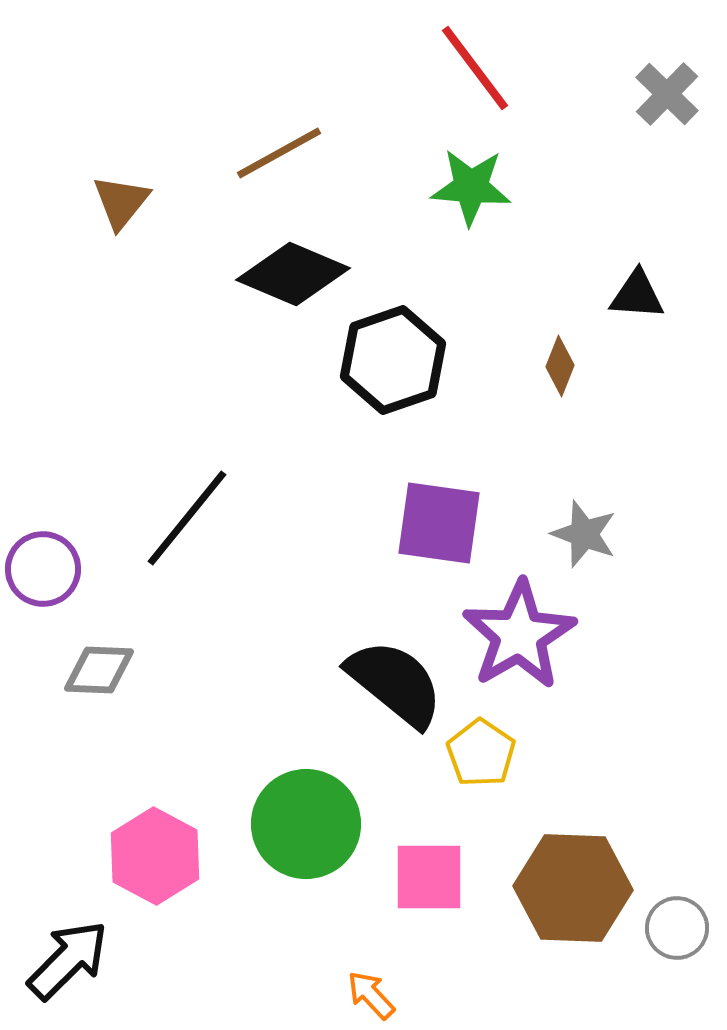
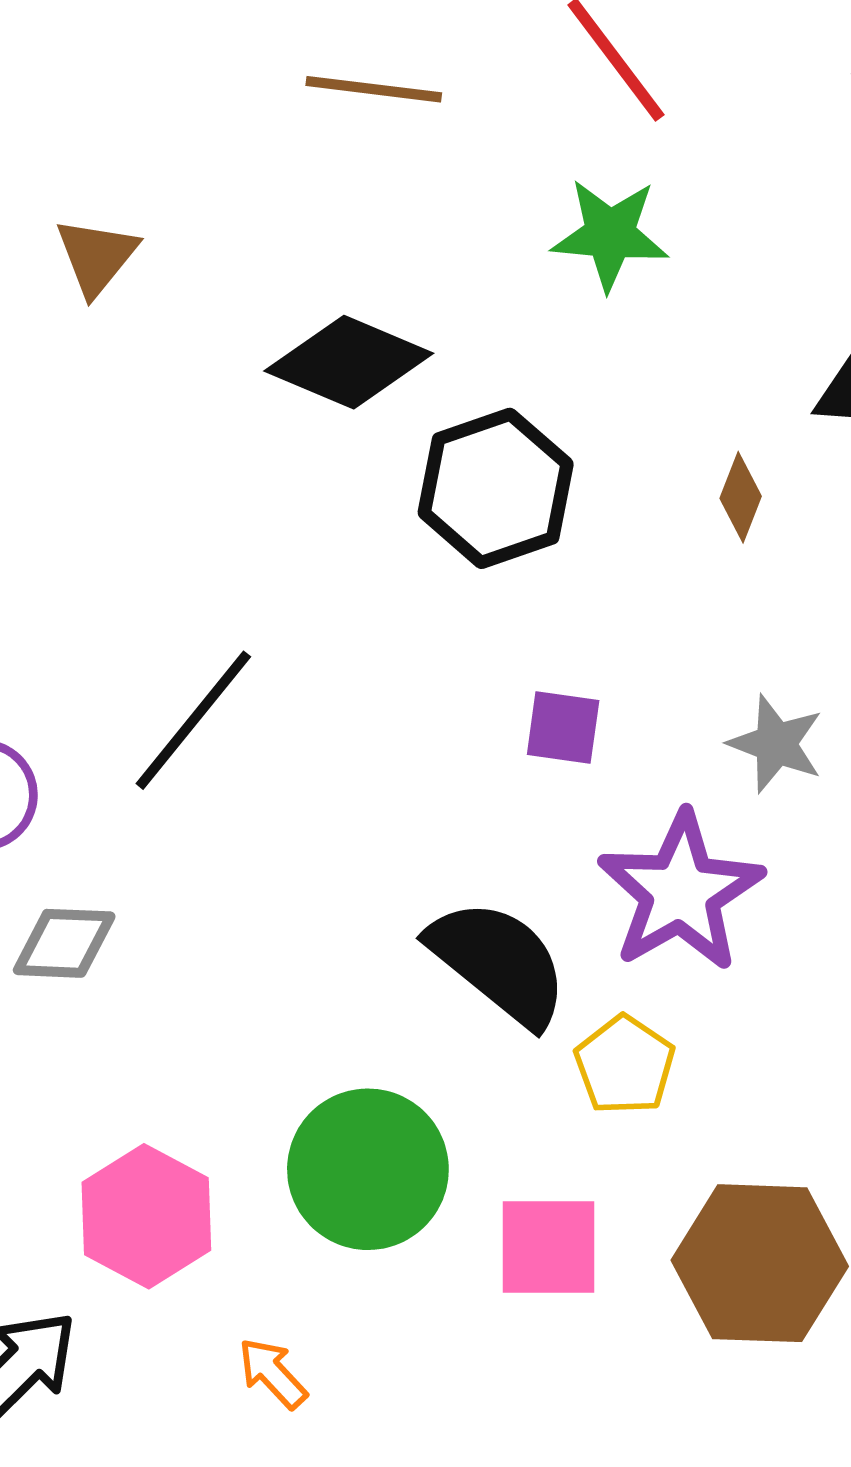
brown line: (279, 153) -> (374, 89), moved, turned 36
purple square: (439, 523) -> (563, 728), size x0.6
orange arrow: (371, 995) -> (273, 1373), moved

